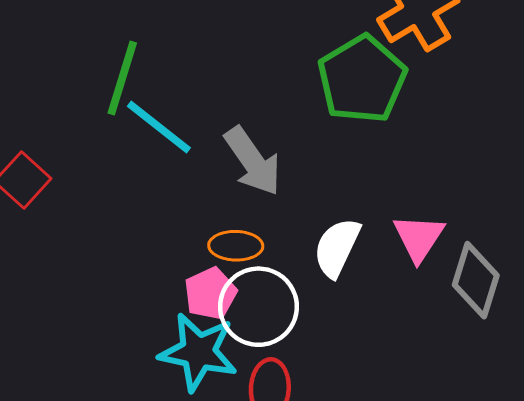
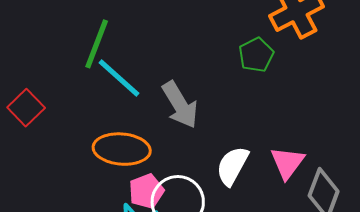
green pentagon: (362, 79) -> (256, 55), size x0.6
orange ellipse: (236, 246) -> (122, 149), moved, size x1.6

